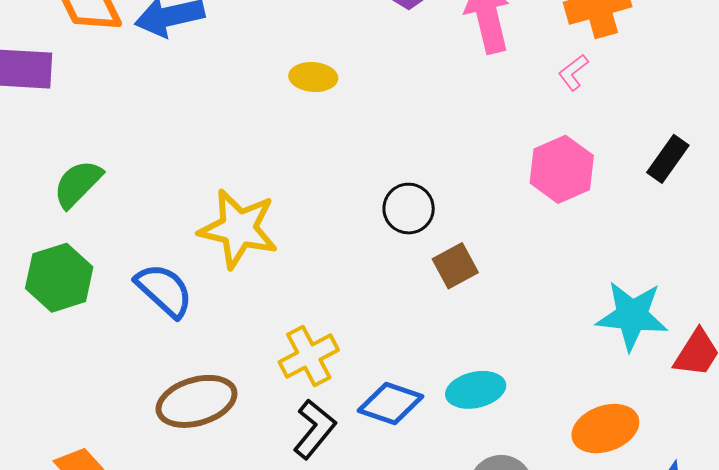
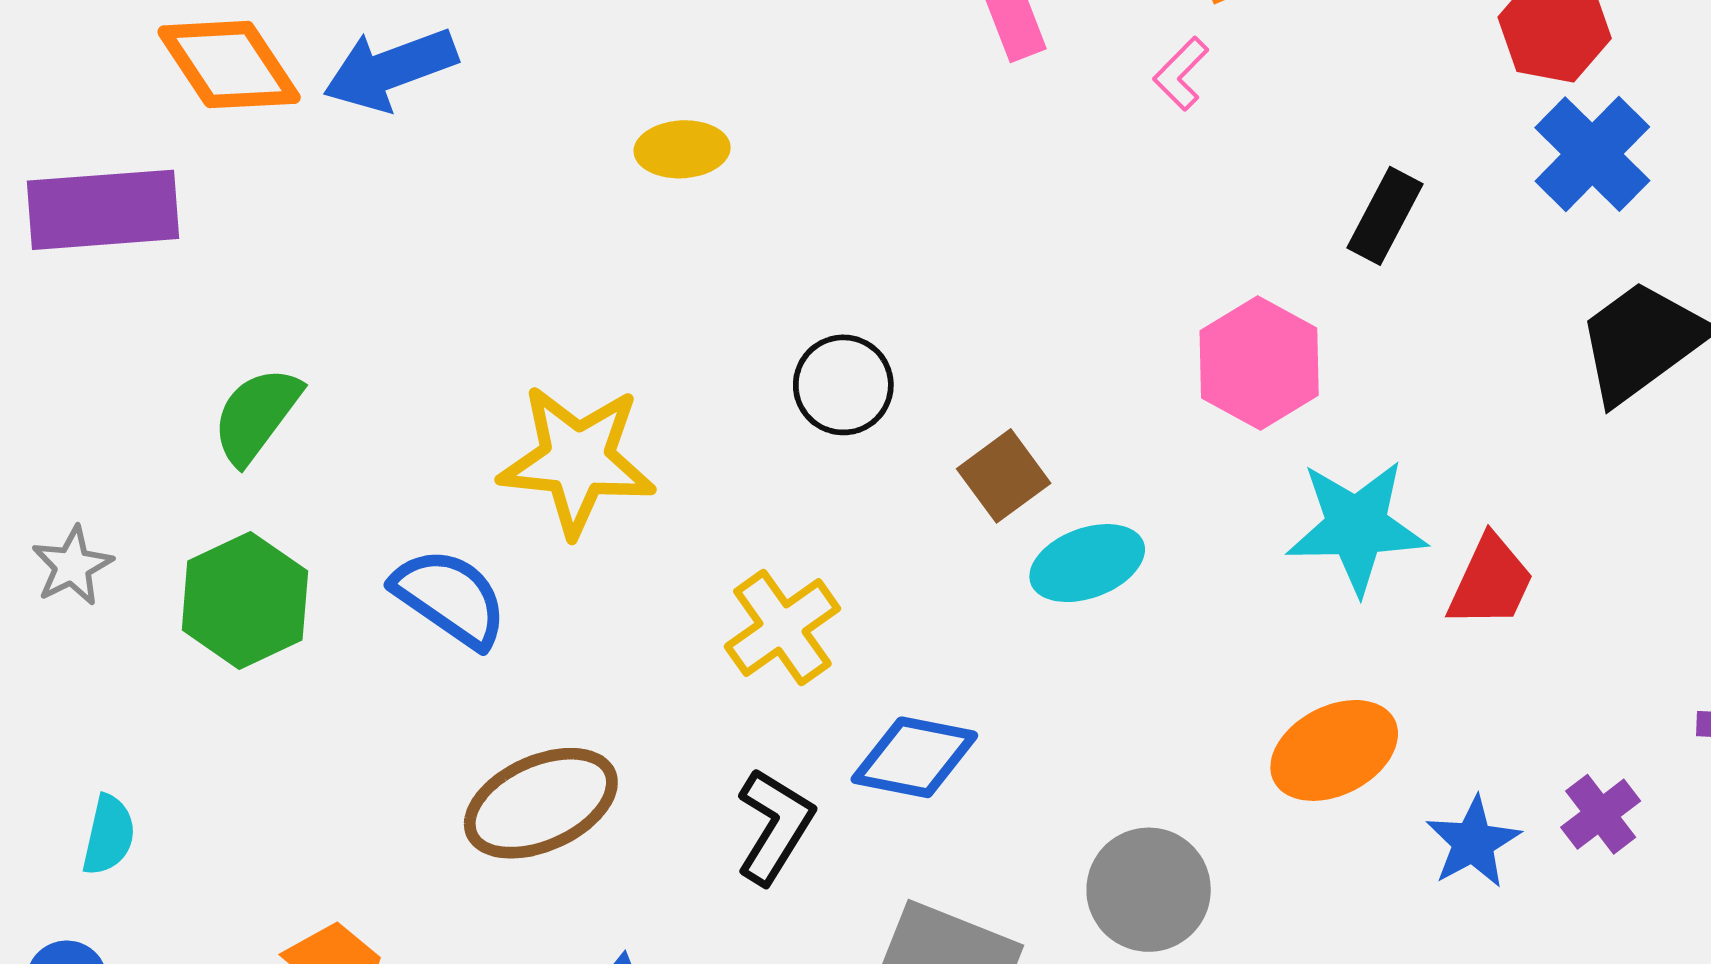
pink hexagon: (562, 169) -> (1259, 363), moved
black circle: (409, 209) -> (843, 385), moved
yellow cross: (309, 356) -> (782, 627), moved
cyan ellipse: (476, 390) -> (1087, 563), moved

